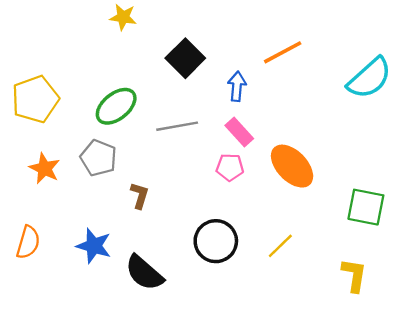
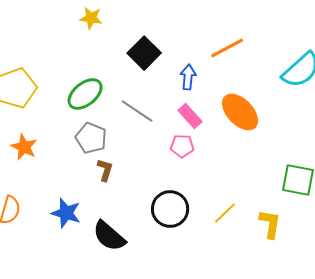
gray line: (177, 126) -> (137, 111), turned 44
gray pentagon: (99, 158) -> (91, 138), moved
orange ellipse: (292, 166) -> (240, 112), moved
yellow L-shape: (354, 275) -> (270, 224), moved

